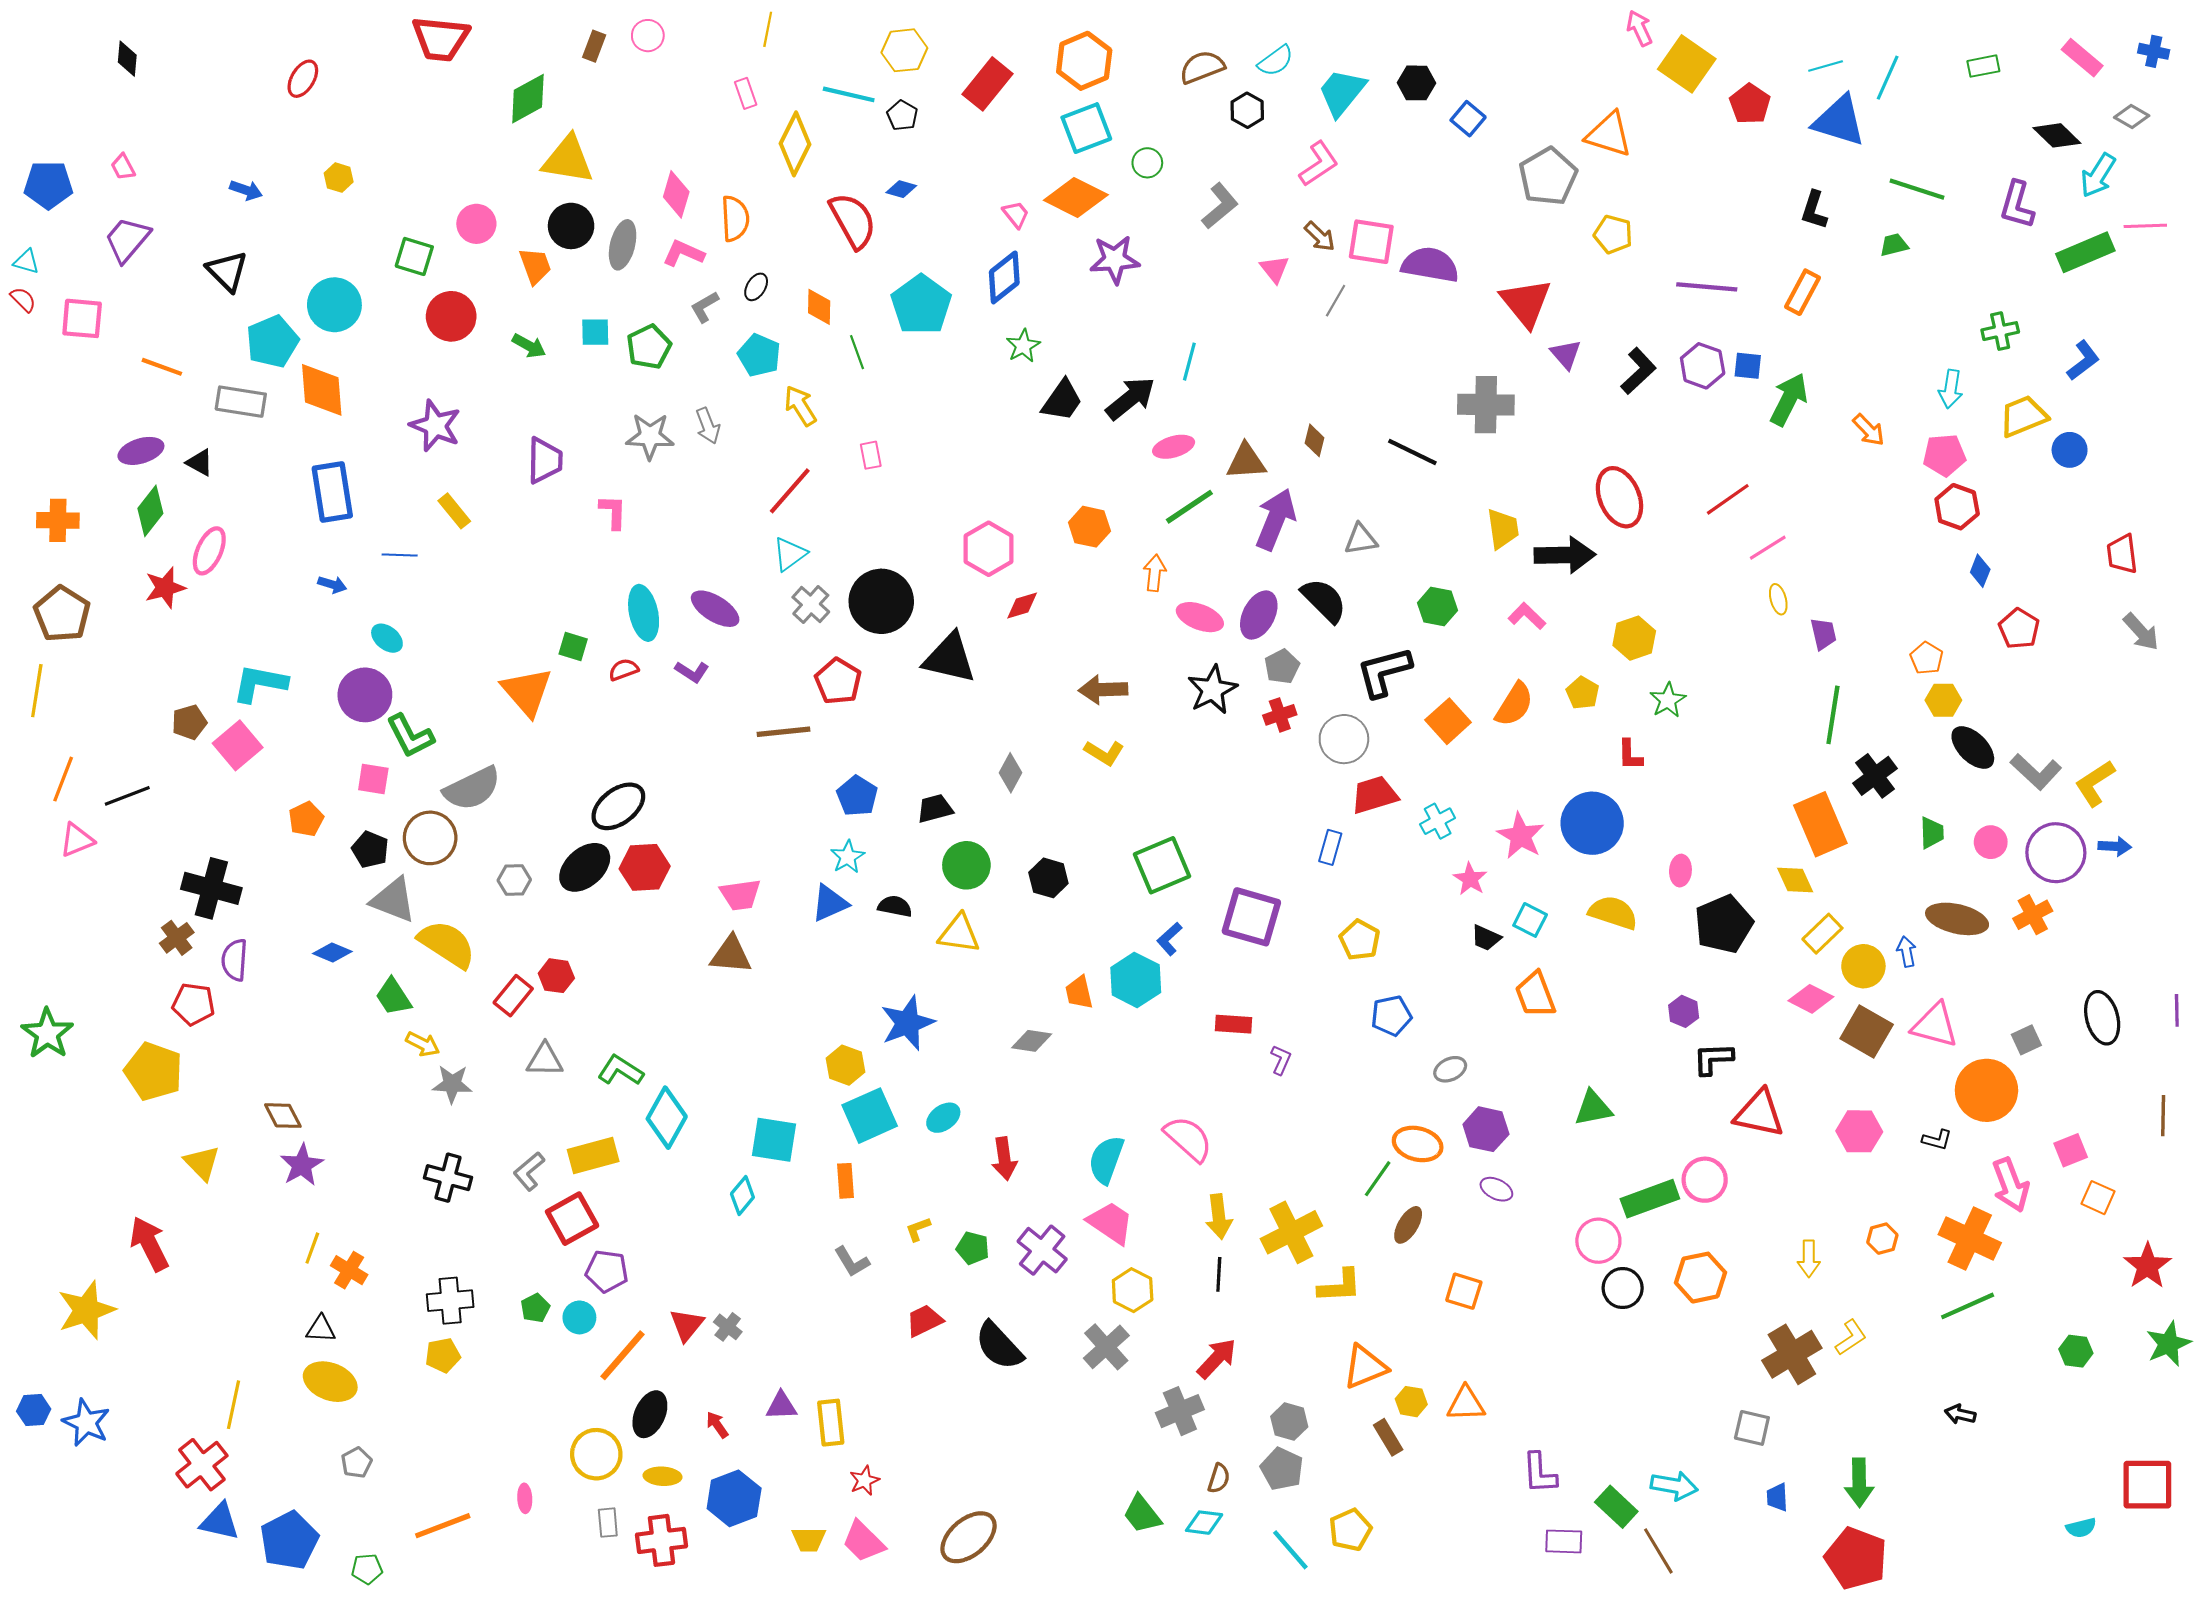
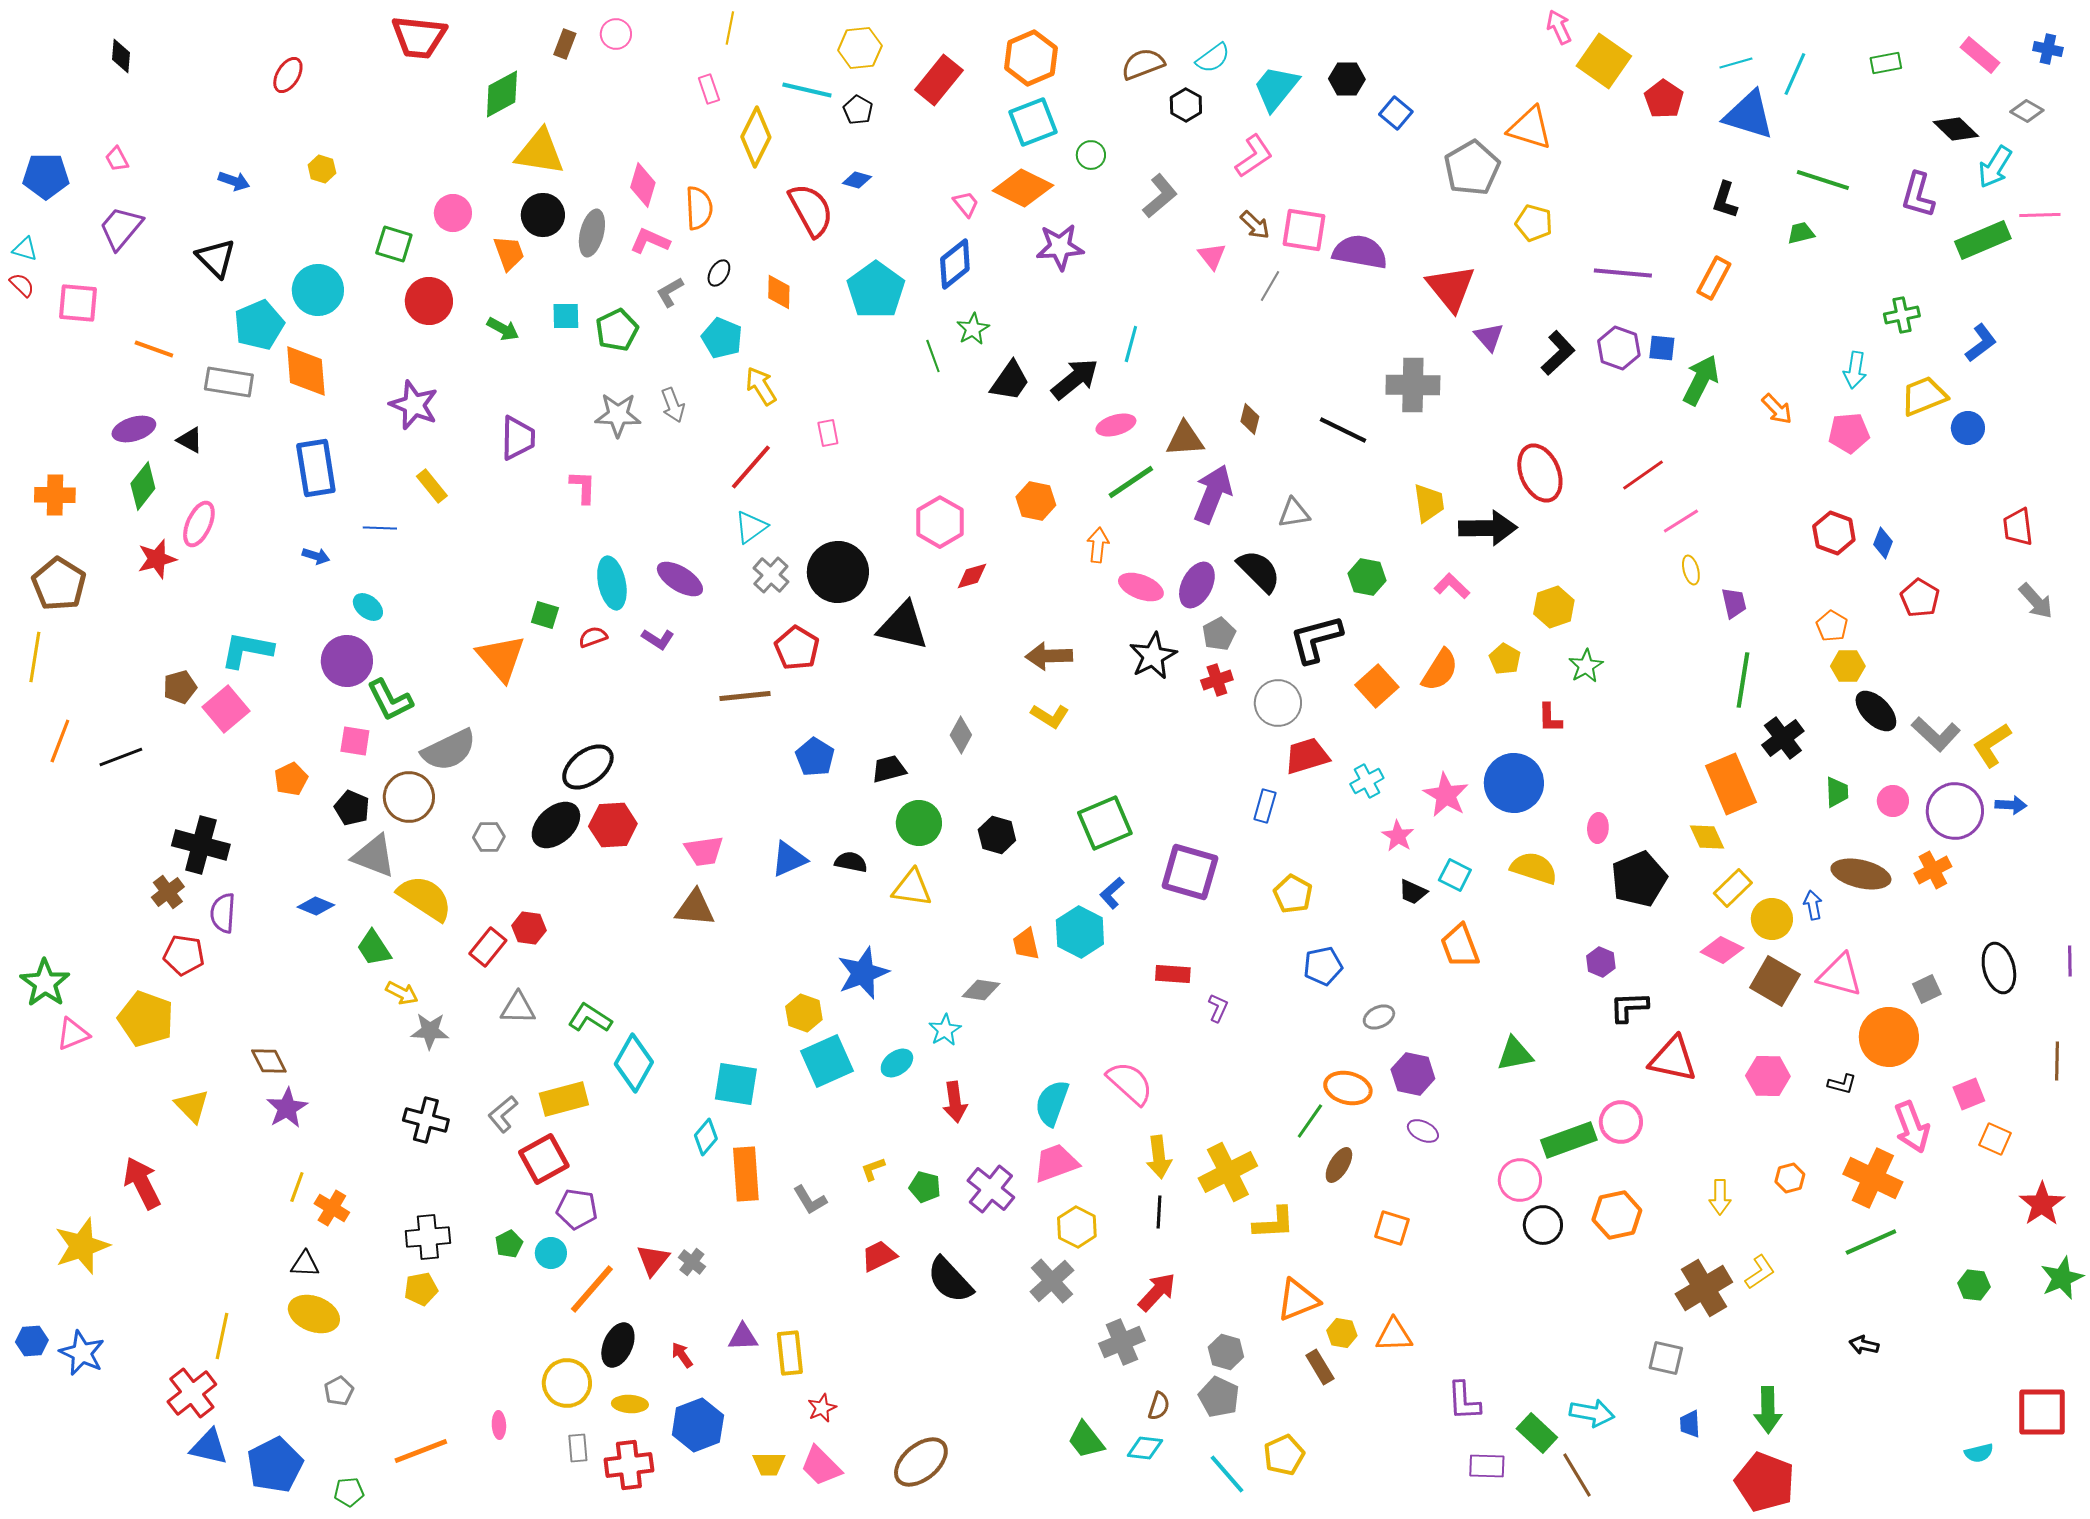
green line: (857, 352) -> (933, 356), moved
red hexagon: (1957, 507) -> (1834, 533), moved
pink triangle: (77, 840) -> (73, 1034), moved
cyan star: (848, 857) -> (945, 1030), moved
orange rectangle: (845, 1181) -> (746, 1174), moved, size x1.6
pink trapezoid: (1110, 1223) -> (1056, 1163), turned -54

